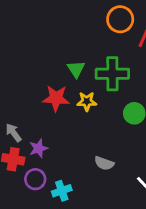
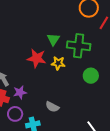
gray semicircle: (104, 163) -> (52, 107), moved

